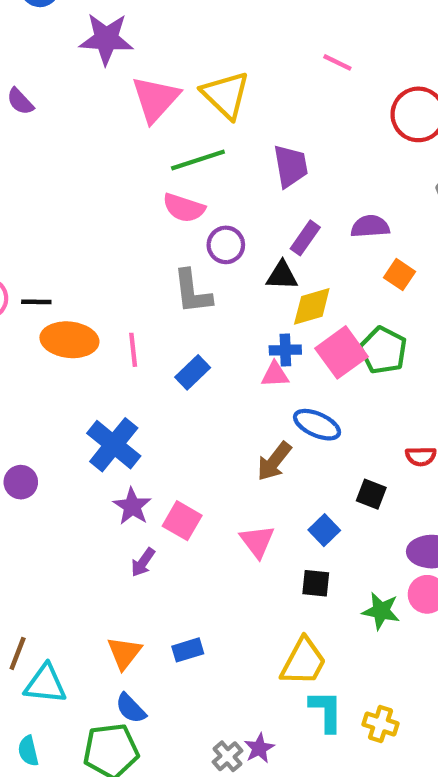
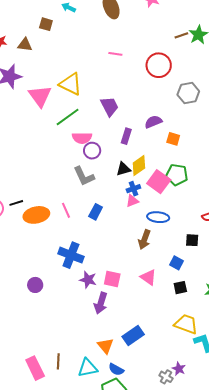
pink semicircle: (184, 208) -> (82, 138), moved
black triangle: (282, 276) -> (123, 169), moved
purple arrow: (143, 562) -> (101, 303), size x1.5
blue rectangle: (188, 650) -> (133, 335), size x1.5
yellow trapezoid: (303, 662) -> (186, 324), turned -80
cyan triangle: (45, 684) -> (88, 368), moved

